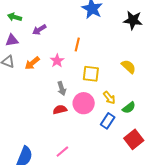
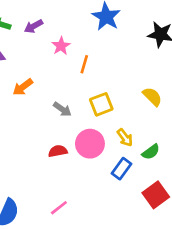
purple arrow: (39, 30) -> (34, 26), moved
pink star: (57, 61) -> (61, 46), moved
yellow square: (91, 74) -> (101, 104), turned -30
gray arrow: (62, 88) -> (62, 109), moved, turned -40

